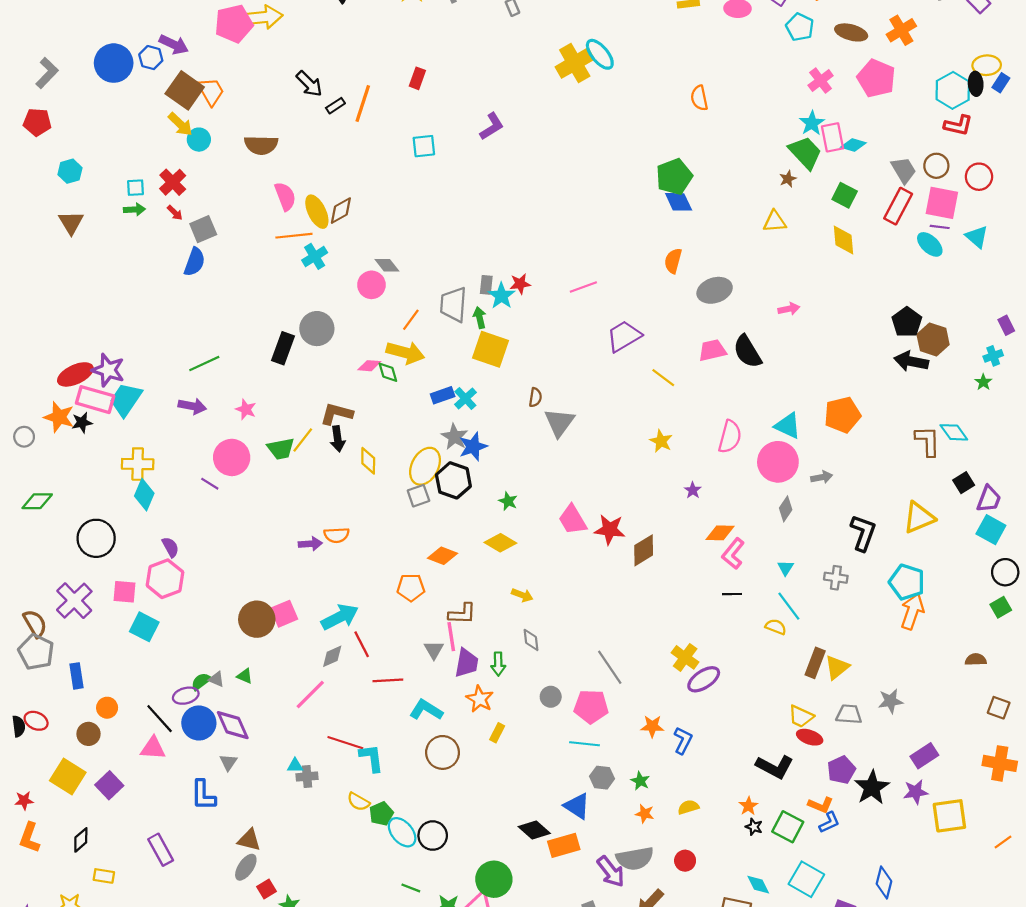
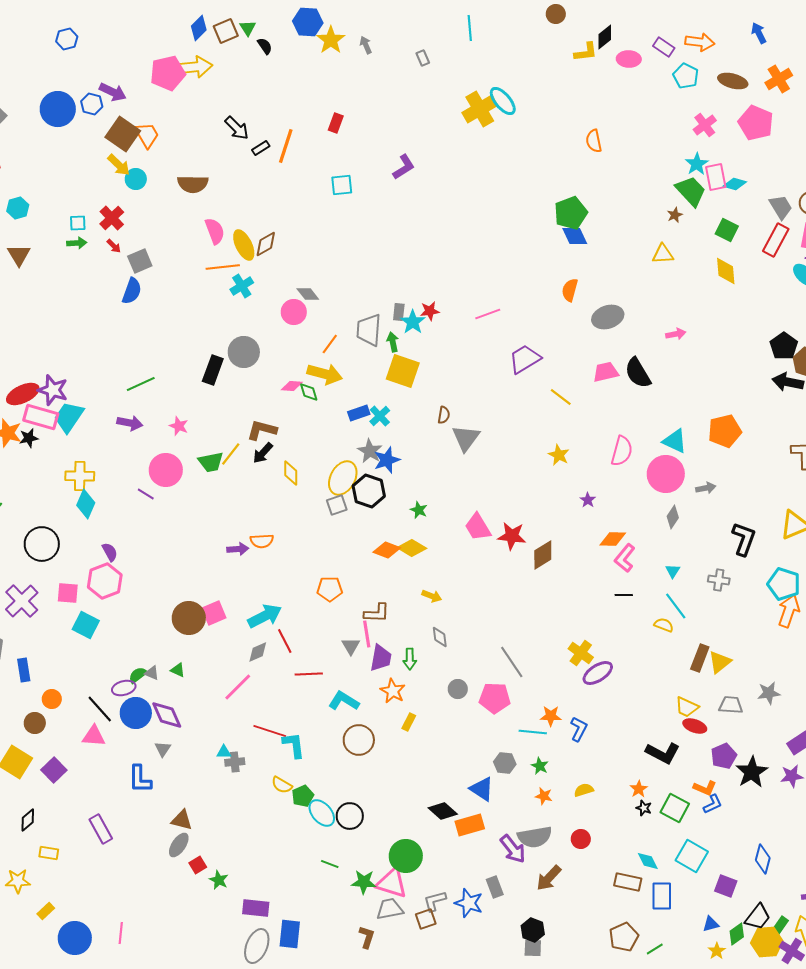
black arrow: (338, 439) -> (263, 453), turned 50
orange diamond: (443, 556) -> (387, 550), moved
cyan line: (585, 744) -> (533, 732), moved

